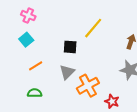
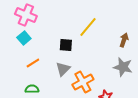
pink cross: (28, 16) -> (26, 15), size x1.5

